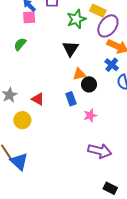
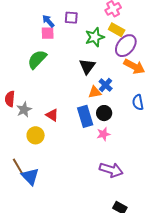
green semicircle: (20, 44) -> (37, 59), size x1.5
blue cross: (112, 65) -> (106, 85), moved
black circle: (89, 84) -> (104, 113), moved
blue rectangle: (71, 99) -> (85, 116), size x1.5

